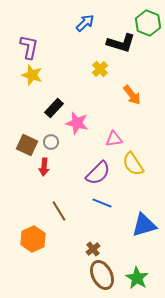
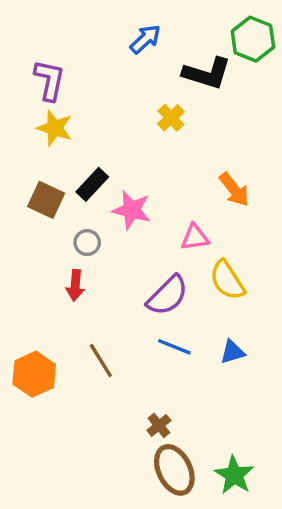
orange arrow: (132, 95) -> (234, 190), moved
brown square: (27, 145) -> (46, 200), moved
blue triangle: (144, 225) -> (232, 352), moved, size x0.6
orange hexagon: (33, 239) -> (34, 374), moved

